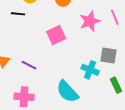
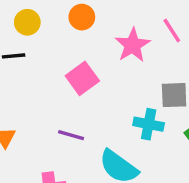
purple line: (29, 65) -> (71, 135), moved

